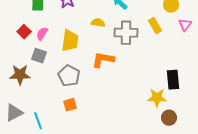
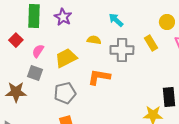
red square: (24, 32) -> (16, 40), moved
yellow trapezoid: (70, 41) -> (66, 58), turned -125
gray pentagon: (69, 76) -> (65, 93), turned 30

